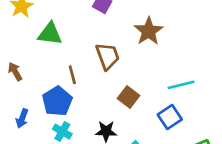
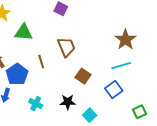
brown star: (149, 31) -> (125, 40), moved
blue pentagon: (57, 101) -> (17, 74), moved

